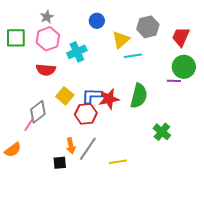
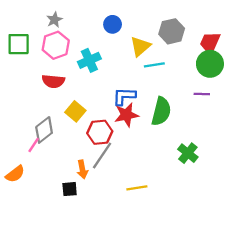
green circle: (184, 67) -> (210, 64), moved
blue L-shape: (92, 96) -> (124, 96), moved
gray line: (88, 149) -> (102, 155), moved

